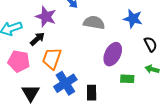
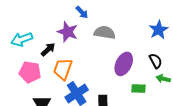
purple star: (46, 17) -> (68, 32), moved
blue star: (133, 19) -> (159, 30), moved, turned 30
black semicircle: (151, 44) -> (156, 61), moved

